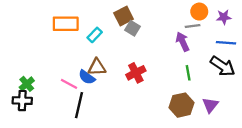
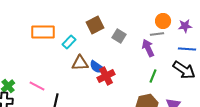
gray square: (132, 28) -> (119, 36), moved
brown triangle: (97, 67) -> (80, 63), moved
green line: (188, 73) -> (153, 76), turned 32
blue semicircle: (87, 77) -> (97, 67), moved
pink line: (69, 84) -> (37, 86), moved

